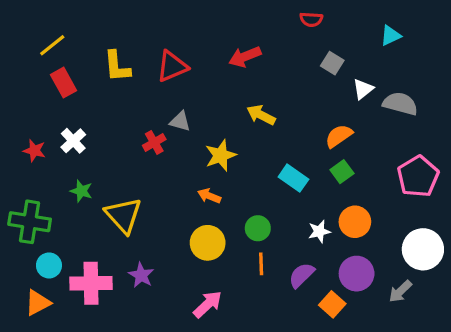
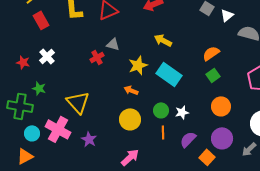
white triangle: (363, 89) -> (227, 15), moved
cyan rectangle: (293, 178) -> (169, 74), moved, size x1.4
green star: (81, 191) -> (39, 88), moved
white star: (319, 231) -> (182, 112), moved
pink cross: (91, 283) -> (58, 129), moved, turned 30

